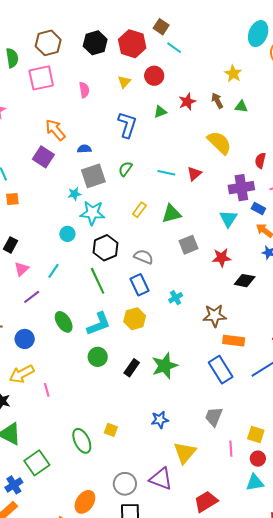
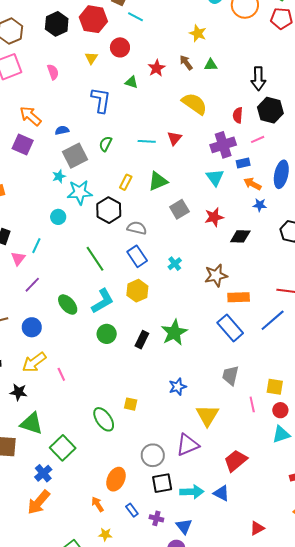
green triangle: (160, 112) -> (131, 82), turned 48
blue rectangle: (258, 209) -> (243, 163), turned -32
black hexagon: (105, 248) -> (109, 210), moved
cyan line: (54, 271) -> (36, 246), moved
purple triangle: (161, 479) -> (188, 445), turned -35

